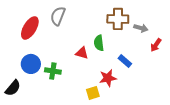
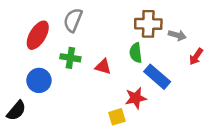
green semicircle: (99, 43) -> (136, 53), moved
blue rectangle: (125, 61) -> (157, 77), size x1.5
green cross: (53, 71) -> (70, 58), moved

